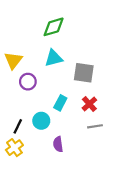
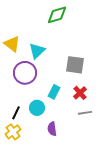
green diamond: (54, 27) -> (57, 15), moved
cyan triangle: (54, 58) -> (37, 51), moved, turned -30
yellow triangle: (13, 60) -> (12, 44), moved, turned -30
purple circle: (28, 82) -> (25, 73), size x1.5

